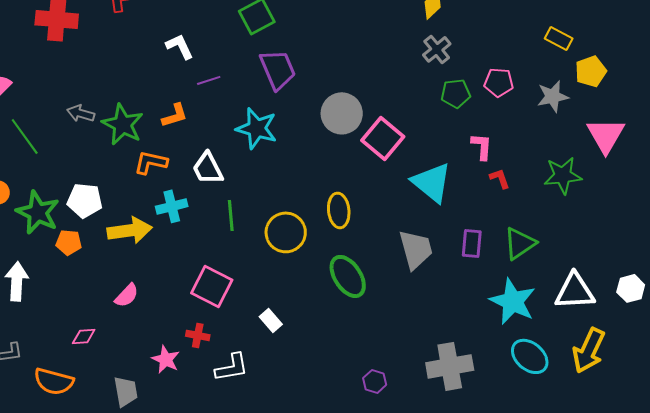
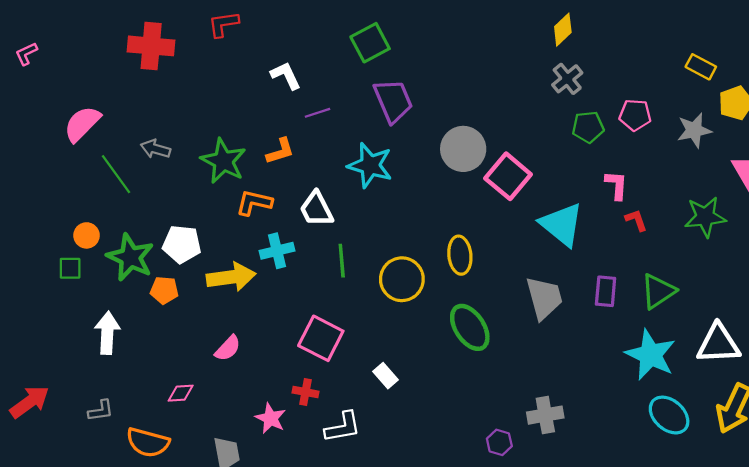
gray arrow: (81, 113) -> (155, 149), moved
gray cross: (450, 366) -> (545, 415), moved, size x0.7

